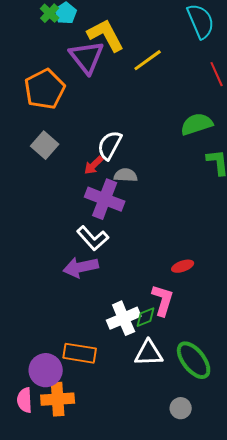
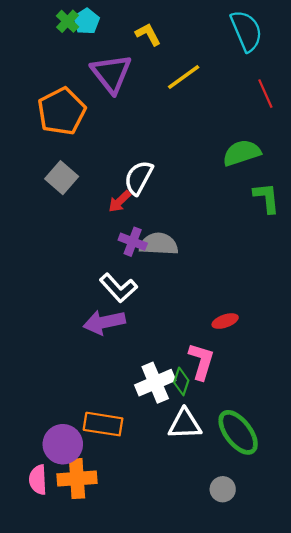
yellow L-shape: (106, 35) -> (148, 34), moved, size x0.6
gray semicircle: (126, 175) -> (159, 244), moved, size x1.4
purple cross: (105, 199) -> (133, 242), size x0.6
green diamond: (146, 317) -> (181, 381), turned -50

